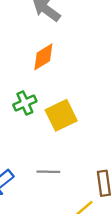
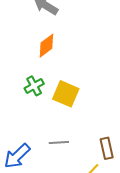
yellow square: (61, 115) -> (66, 94), turned -36

